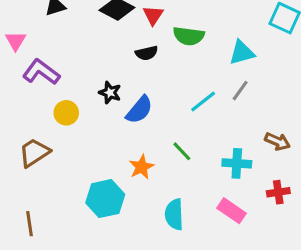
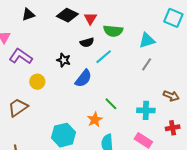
black star: (110, 93) -> (64, 60), moved
cyan line: (203, 102) -> (104, 57), moved
orange star: (141, 167) -> (95, 120), moved

